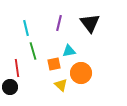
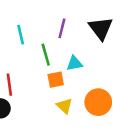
green line: (33, 51) -> (46, 55), moved
orange circle: (81, 73) -> (98, 102), moved

